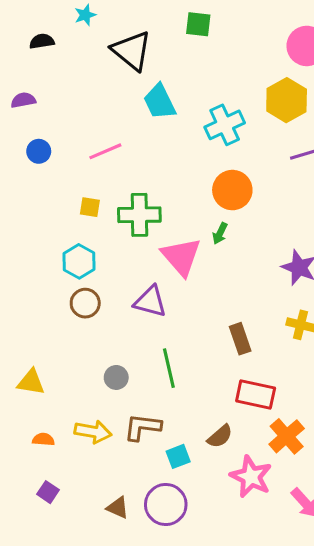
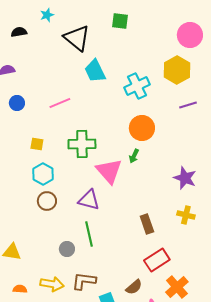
yellow square: (90, 207) -> (37, 144), moved
green line: (169, 368) -> (89, 234), moved
red rectangle: (256, 395) -> (157, 260), turned -45

